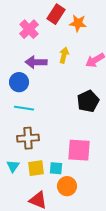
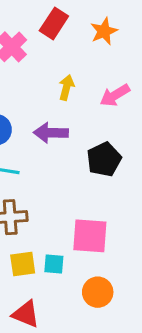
orange star: (78, 23) -> (104, 31), moved, turned -30
purple arrow: (36, 62) -> (51, 133), moved
orange circle: (67, 186) -> (98, 292), moved

